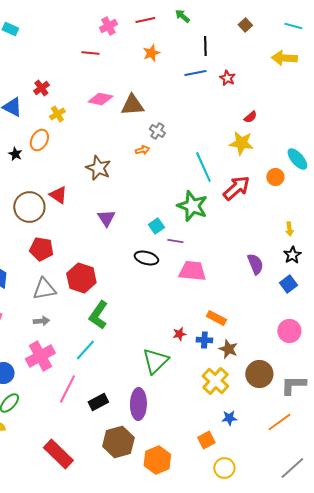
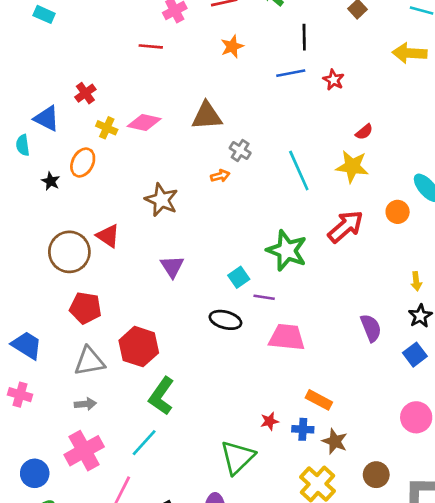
pink diamond: (100, 99) -> (144, 122), moved
yellow cross: (57, 114) -> (107, 128), turned -35
cyan line: (203, 167) -> (299, 171), moved
brown circle: (259, 374) -> (376, 475), size x0.7

